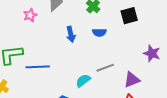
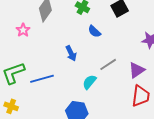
blue semicircle: (99, 32) -> (94, 31), turned 56
blue arrow: (71, 34) -> (71, 53), moved

